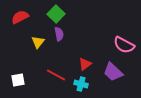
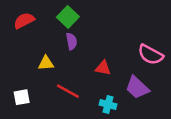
yellow triangle: (38, 42) -> (46, 63), moved, turned 48
red triangle: (85, 64) -> (103, 68), moved, turned 48
cyan cross: (81, 84) -> (108, 104), moved

